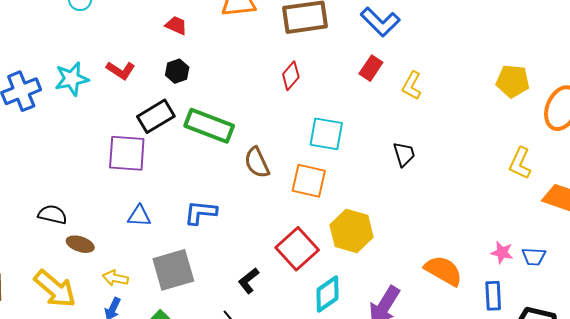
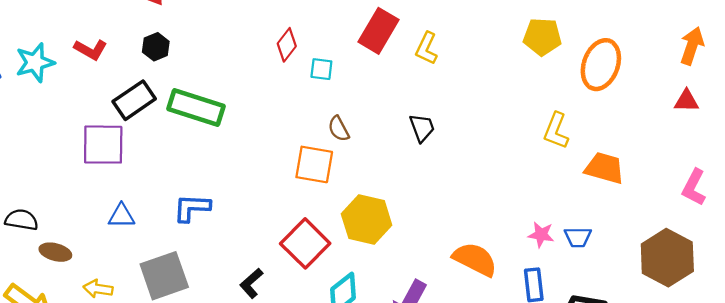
red rectangle: (371, 68) -> (378, 31), size x1.5
cyan square: (326, 134) -> (321, 69), moved, size x0.6
brown semicircle: (257, 163) -> (339, 129), moved, size x0.7

